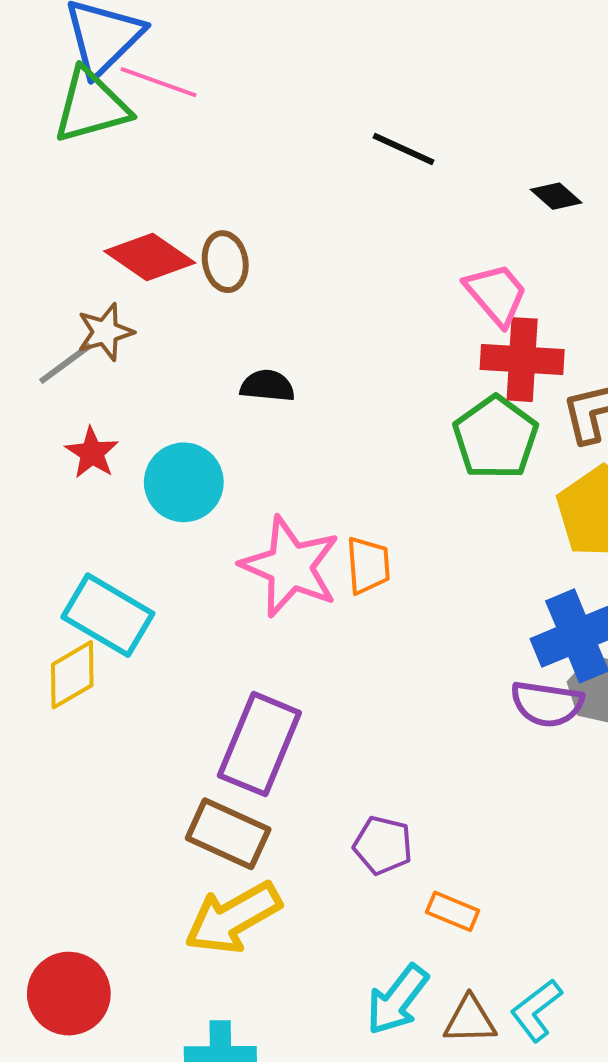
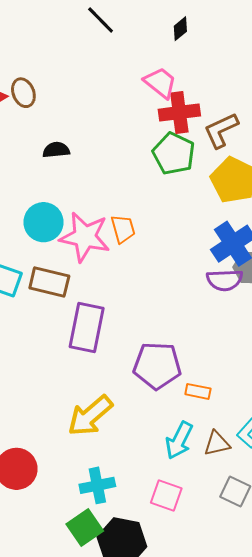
black line: (403, 149) -> (101, 20), turned 32
black diamond: (556, 196) -> (180, 29), turned -70
cyan circle: (184, 482) -> (44, 222), moved
brown rectangle: (228, 834) -> (49, 282), moved
purple pentagon: (383, 845) -> (157, 366), size x1.6

